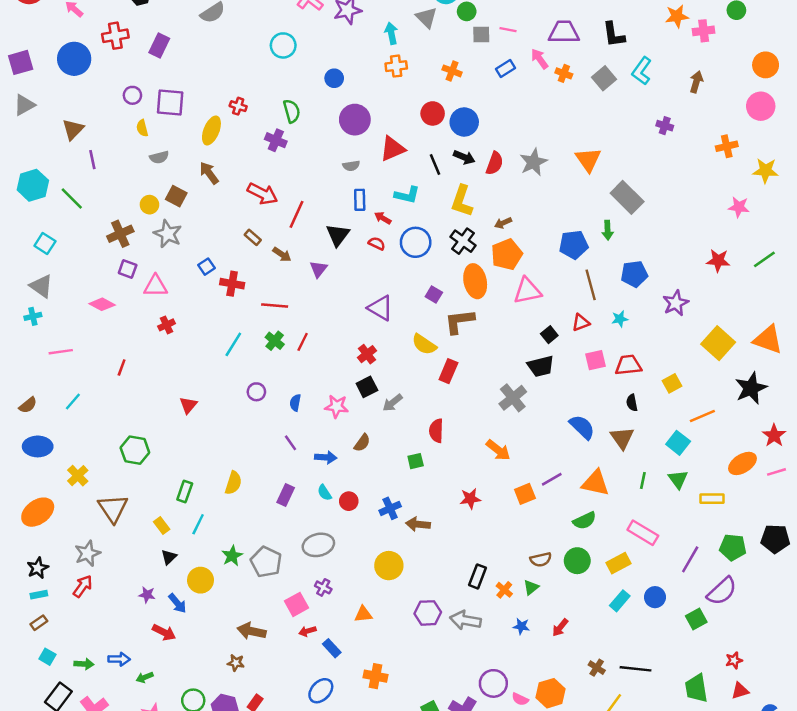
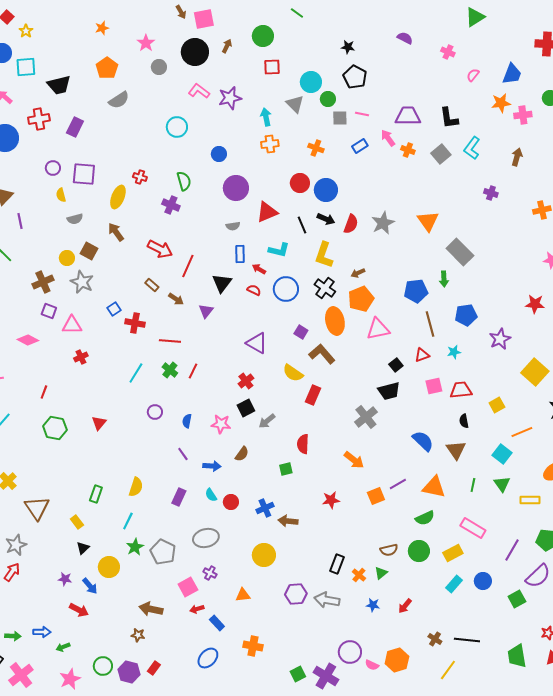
brown L-shape: (459, 321) -> (322, 354), turned 56
green hexagon: (135, 450) -> (55, 428), moved
cyan line: (198, 524) -> (128, 521), moved

